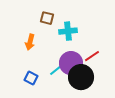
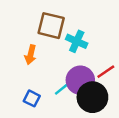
brown square: (47, 18) -> (51, 26), size x1.6
cyan cross: (68, 31) -> (77, 41), turned 30

